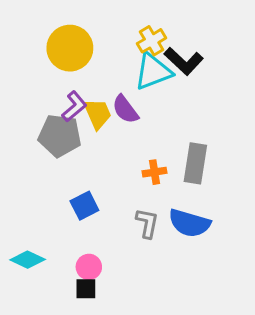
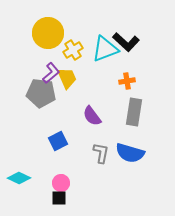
yellow cross: (152, 41) -> (73, 50), moved
purple semicircle: (125, 109) -> (92, 116), moved
orange cross: (154, 172) -> (127, 81), moved

